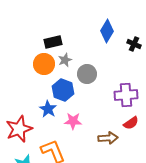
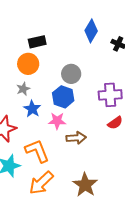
gray star: (65, 60) -> (23, 89), moved
blue hexagon: (63, 90) -> (63, 97), moved
brown arrow: (108, 138) -> (76, 138), moved

